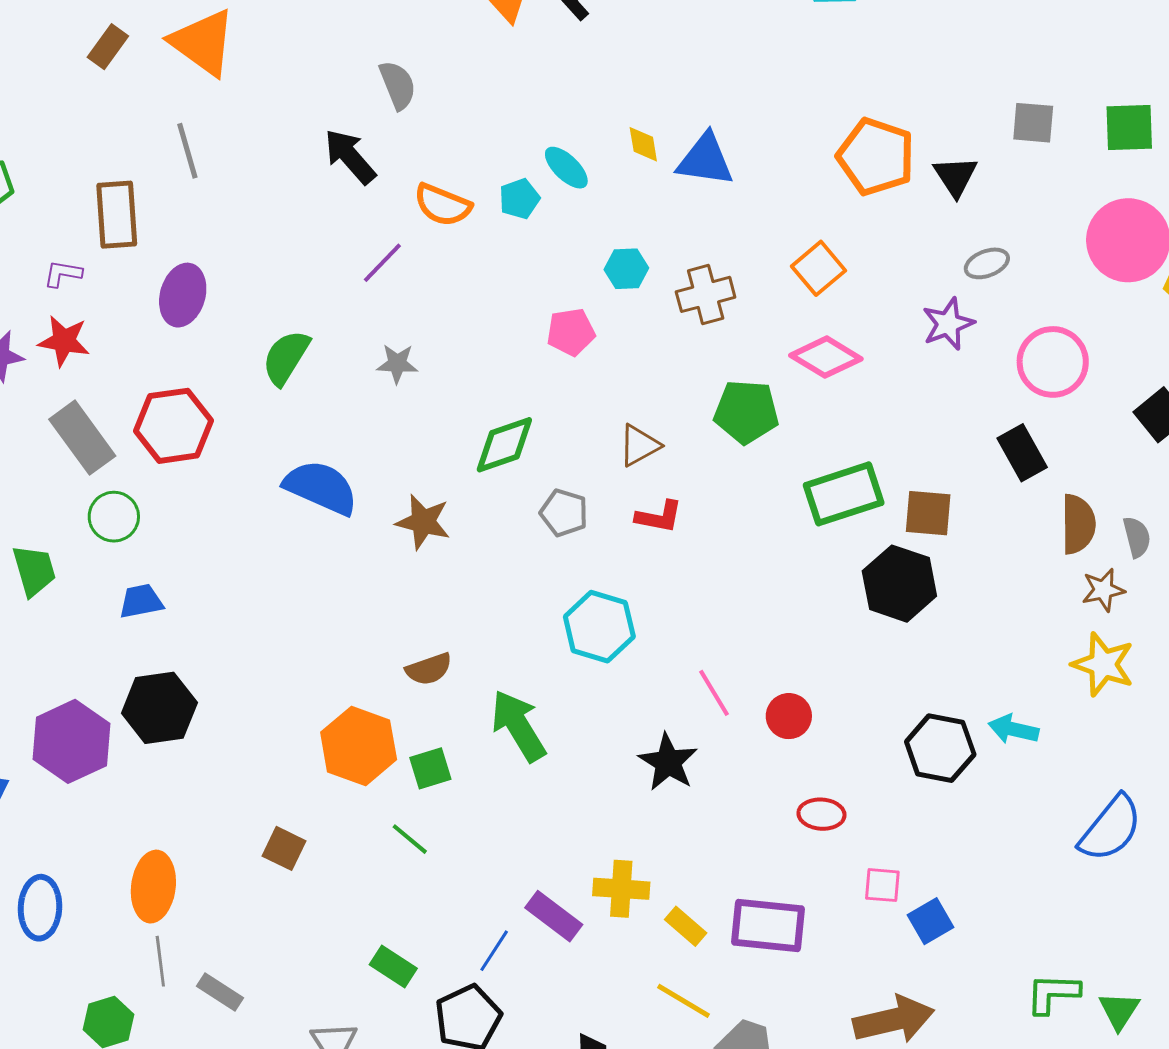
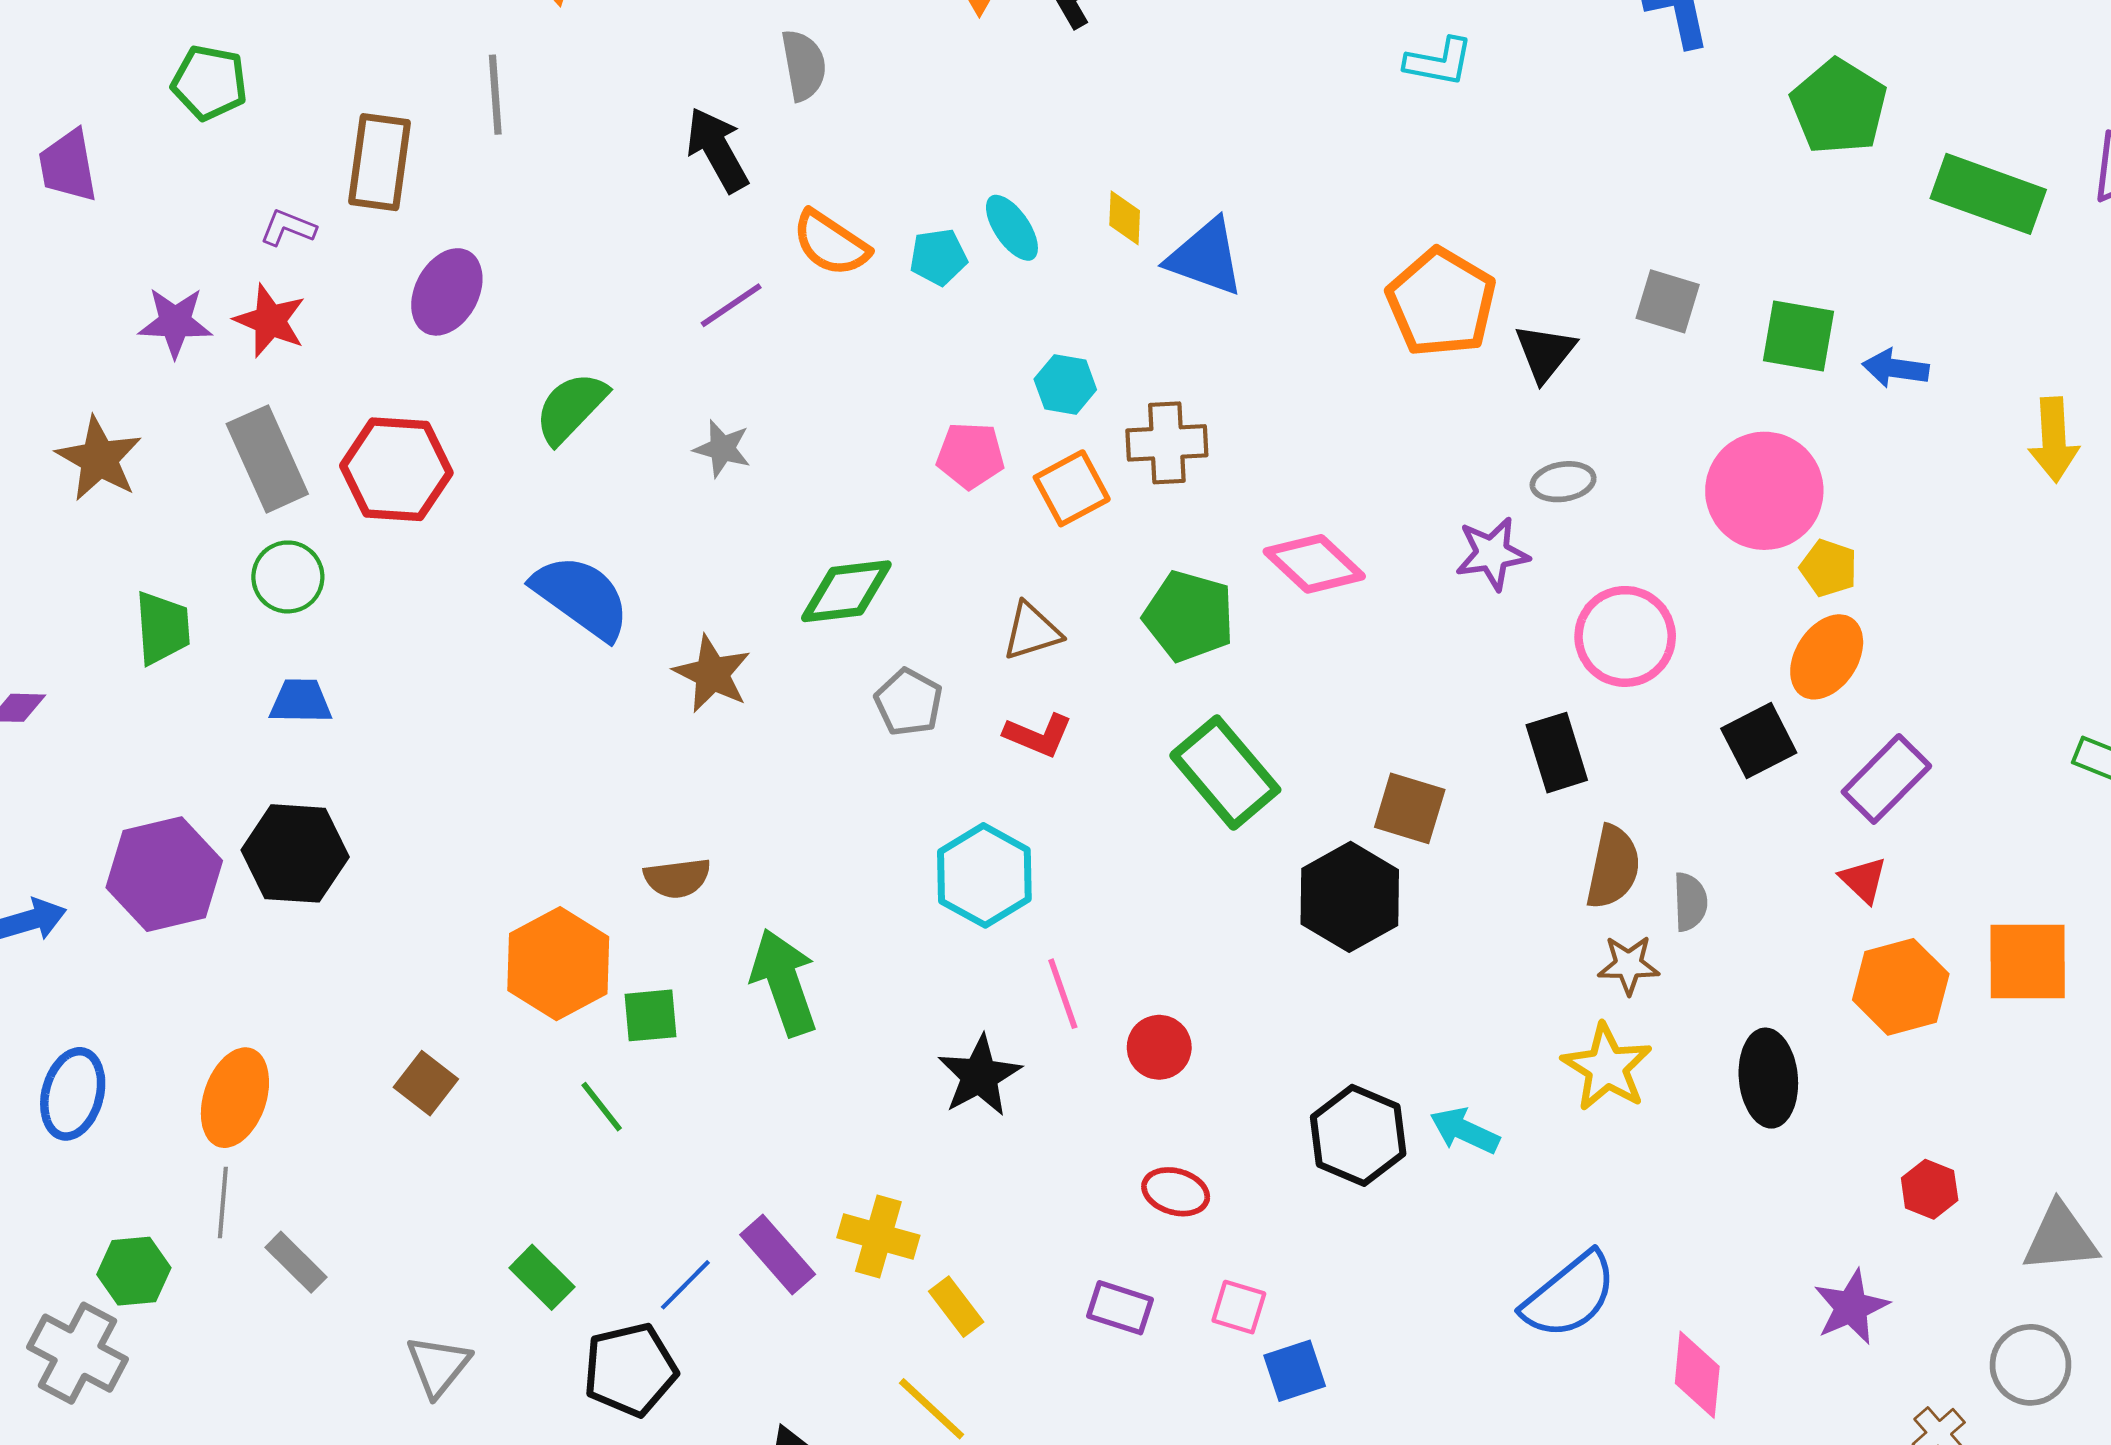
orange square: (818, 268) -> (1072, 488), moved
green rectangle: (844, 494) -> (1225, 773), moved, turned 56
cyan hexagon: (599, 627) -> (984, 875), moved
purple rectangle: (768, 925) -> (1120, 1308), moved, size x0.6

